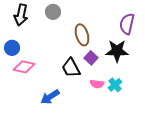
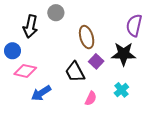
black arrow: (21, 15) -> (30, 26), moved
pink semicircle: (97, 84) -> (91, 98), moved, turned -72
blue arrow: (50, 97) -> (41, 93), moved

